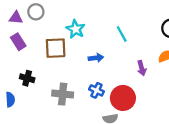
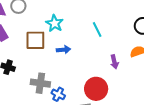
blue arrow: (96, 58) -> (63, 50), moved
blue cross: (96, 90) -> (58, 94), moved

